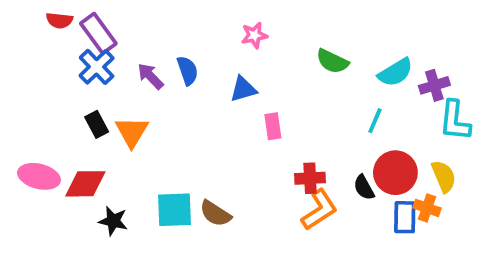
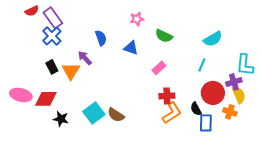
red semicircle: (59, 20) -> (32, 11), turned -32
green semicircle: (332, 61) -> (164, 36), moved
purple arrow: (150, 76) -> (85, 58), moved
purple cross: (434, 85) -> (234, 82), moved
blue triangle: (243, 89) -> (131, 48), turned 35
pink rectangle: (273, 126) -> (159, 68), moved, turned 56
black semicircle: (364, 188) -> (196, 109), moved
cyan square: (175, 210) -> (94, 113), turned -35
blue rectangle: (405, 217) -> (206, 123), moved

